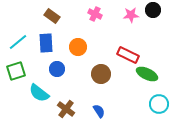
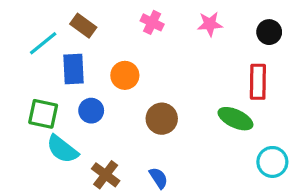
black circle: (153, 10) -> (269, 32), moved
cyan line: (18, 42) -> (43, 43), moved
red rectangle: (128, 55) -> (258, 82), moved, turned 65
green square: (16, 71) -> (43, 114), moved, turned 30
cyan circle: (159, 104) -> (272, 162), moved

